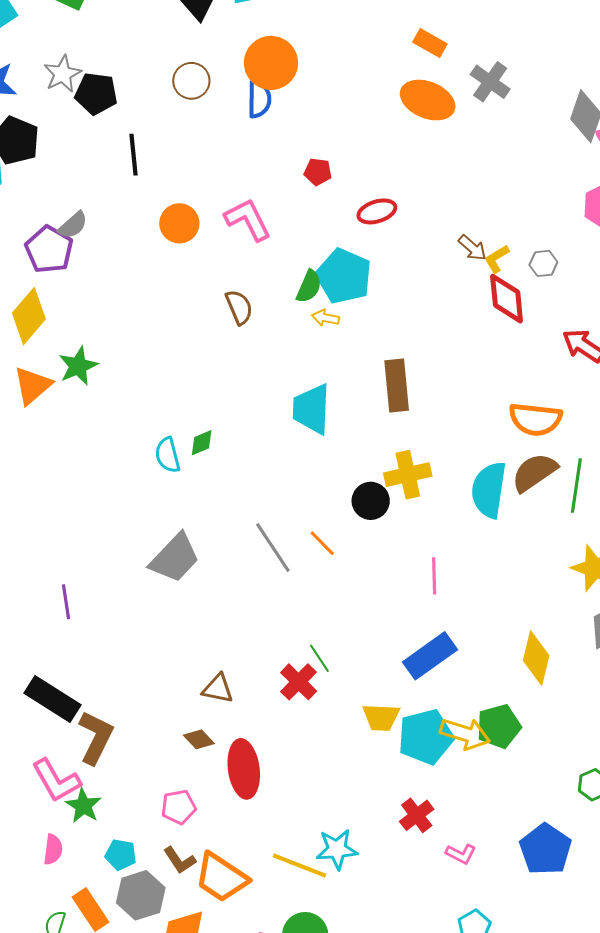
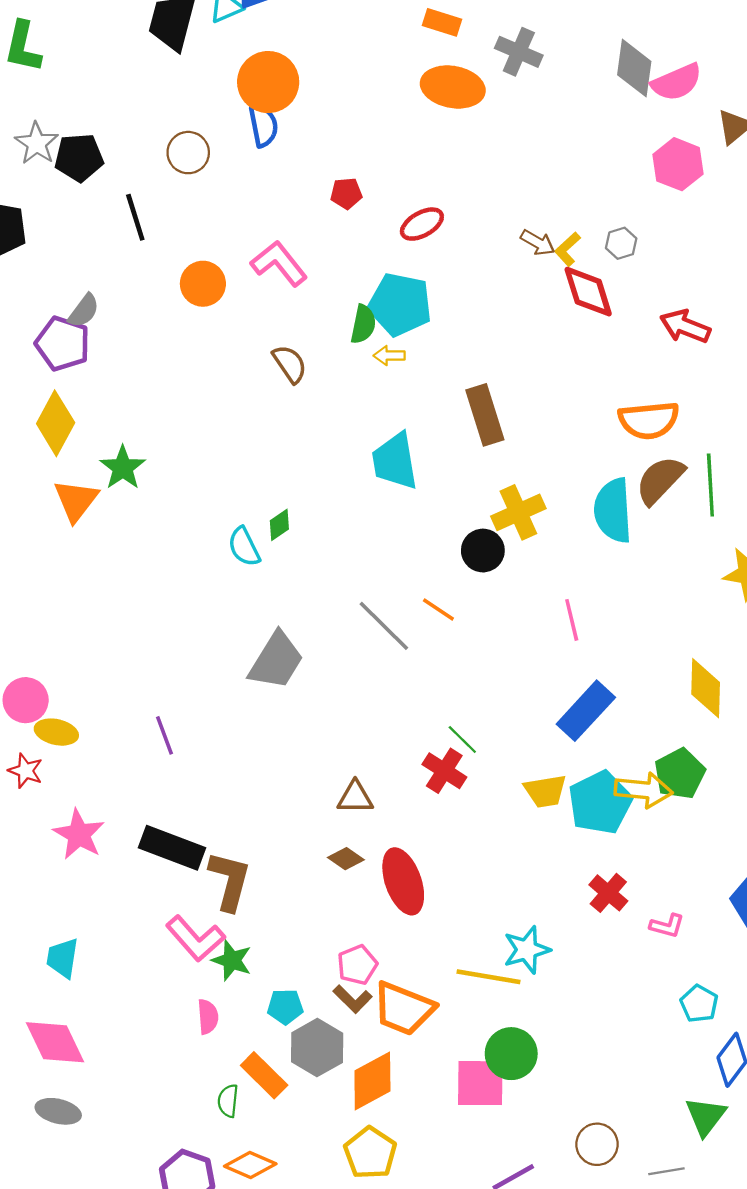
brown circle: (191, 81) -> (188, 153), moved
pink pentagon: (179, 807) -> (357, 965), moved

